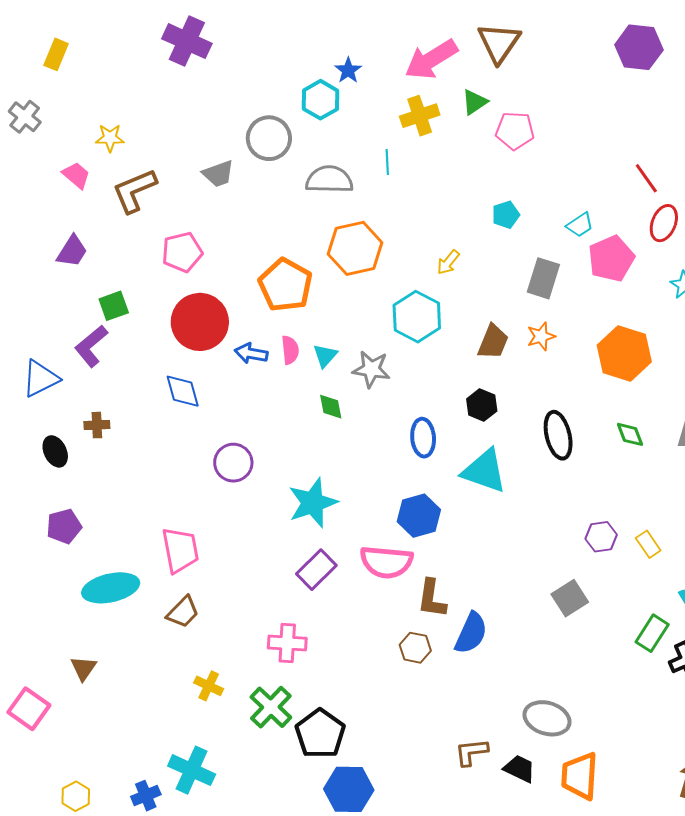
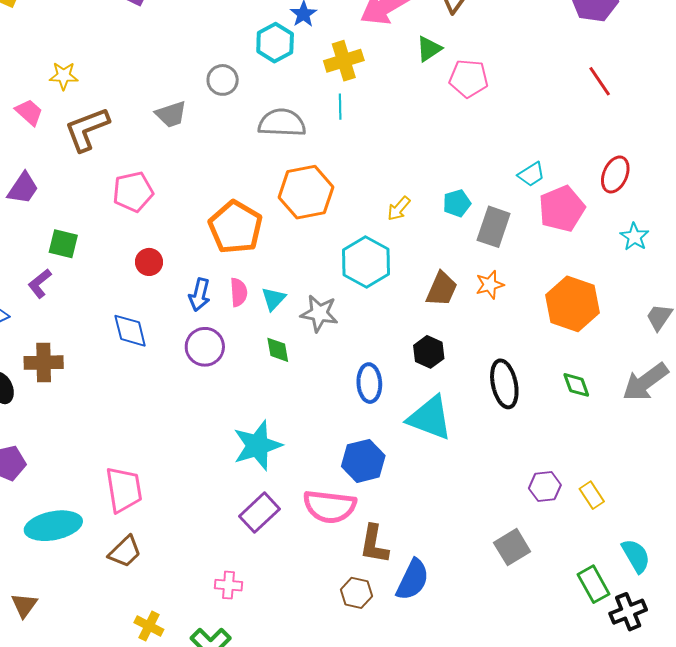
yellow cross: (420, 116) -> (344, 61), moved
gray circle: (269, 138) -> (223, 80), size x0.7
red line: (646, 178) -> (600, 81), moved
cyan pentagon: (506, 215) -> (457, 203), moved
green square: (114, 306) -> (63, 244), turned 32
red circle: (200, 322) -> (149, 262), size x0.5
purple L-shape: (91, 346) -> (40, 283), size x0.7
blue arrow: (251, 353) -> (200, 295), turned -88
brown cross: (97, 425) -> (44, 363), size x1.5
purple circle: (233, 463) -> (205, 347), moved
green rectangle: (652, 633) -> (594, 584), turned -63
pink cross: (287, 643) -> (228, 585), size x0.7

